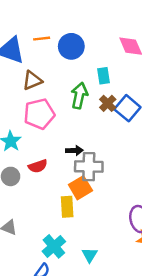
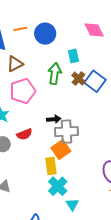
cyan cross: (54, 246) -> (58, 186), moved

